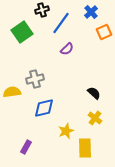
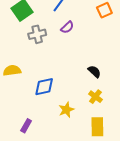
gray cross: (35, 79) -> (37, 34), moved
yellow rectangle: (85, 148) -> (97, 127), moved

